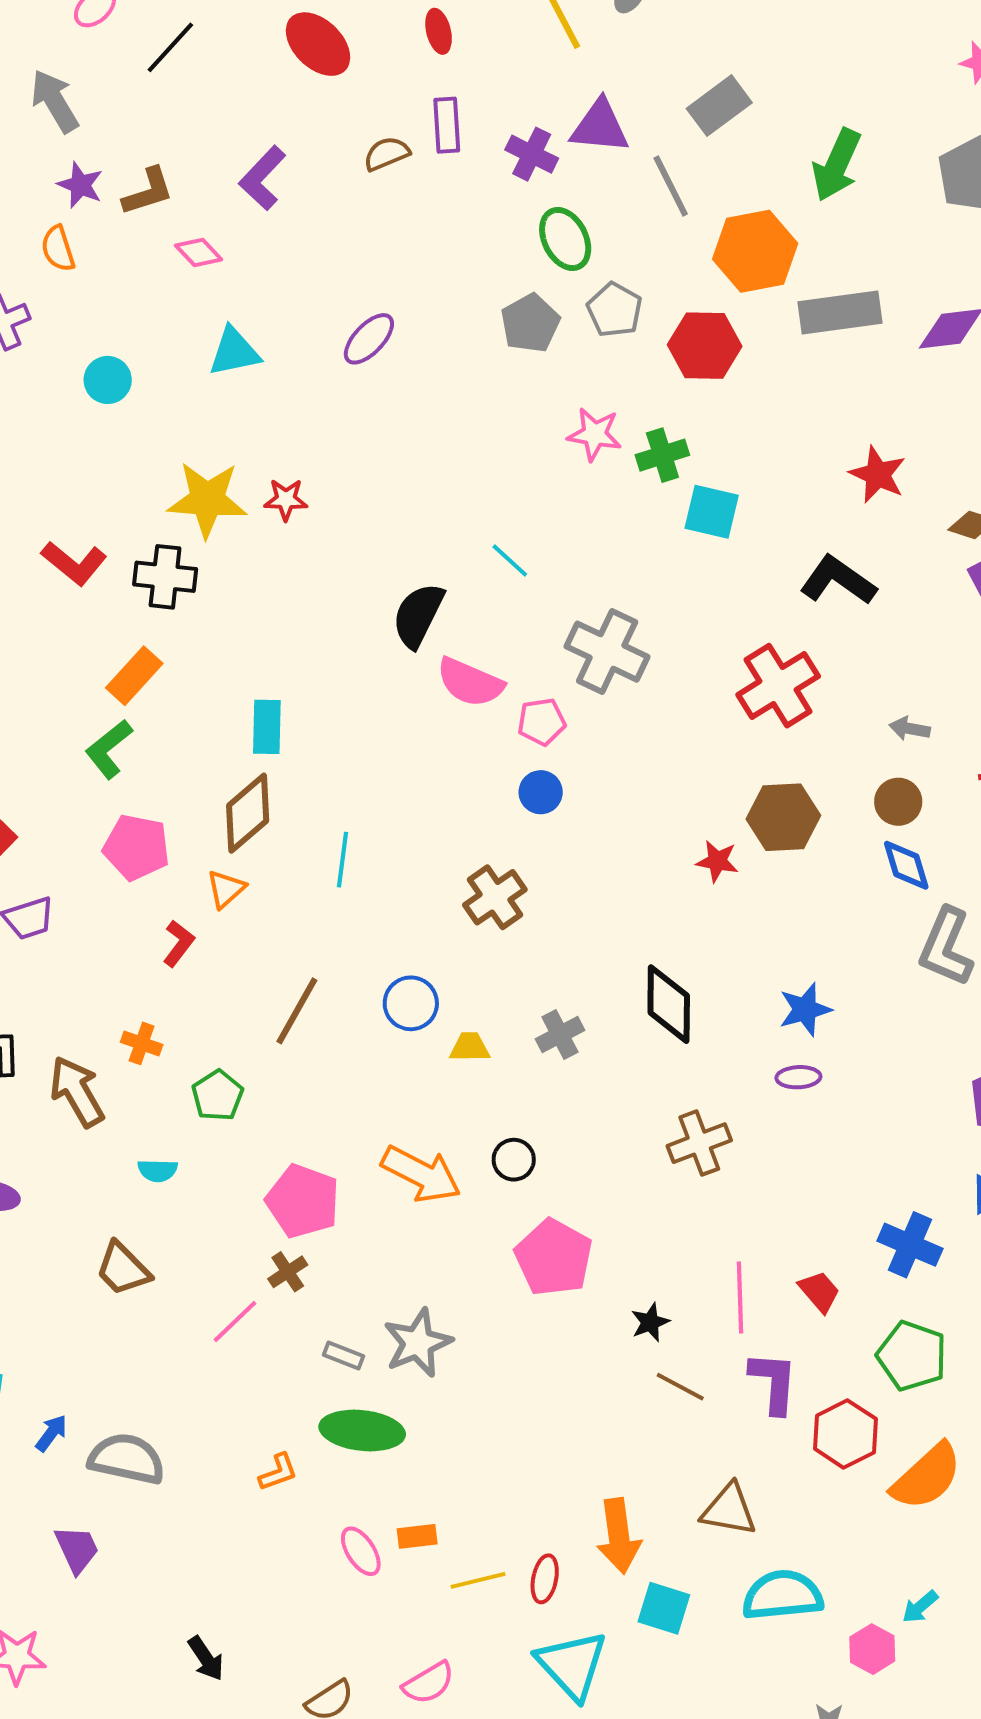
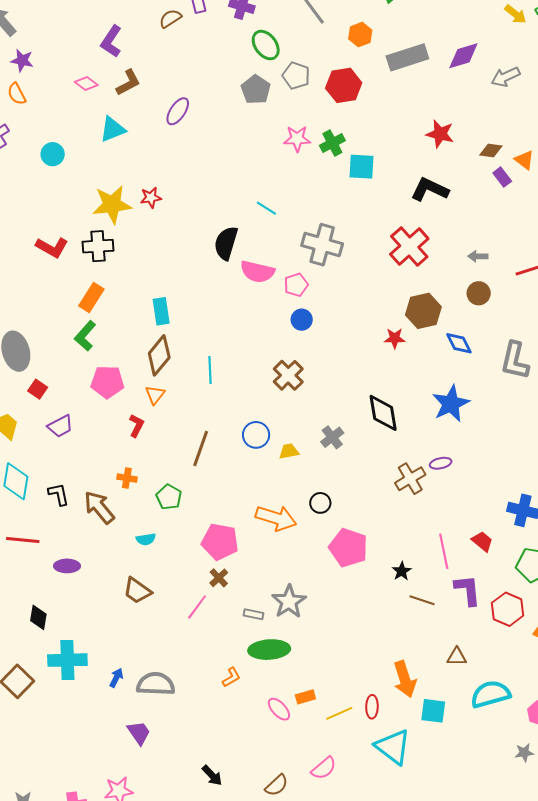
brown L-shape: (148, 192) -> (128, 83), moved
orange hexagon: (755, 251) -> (360, 35), size x0.6
blue diamond: (906, 865) -> (459, 343), moved
blue star: (805, 1010) -> (451, 404), size x1.4
purple ellipse: (798, 1077) -> (441, 463), moved
brown triangle: (729, 1510) -> (457, 657), size x0.7

